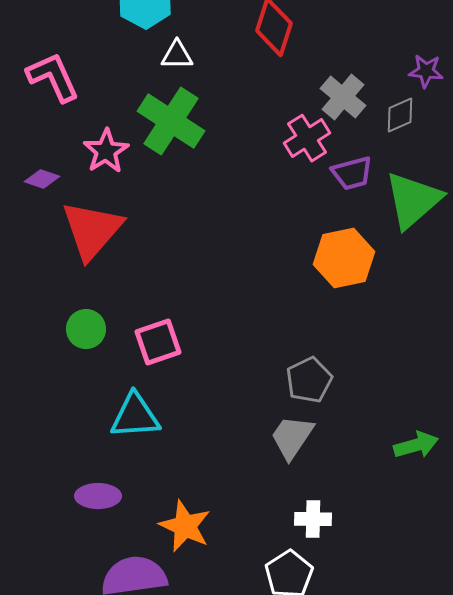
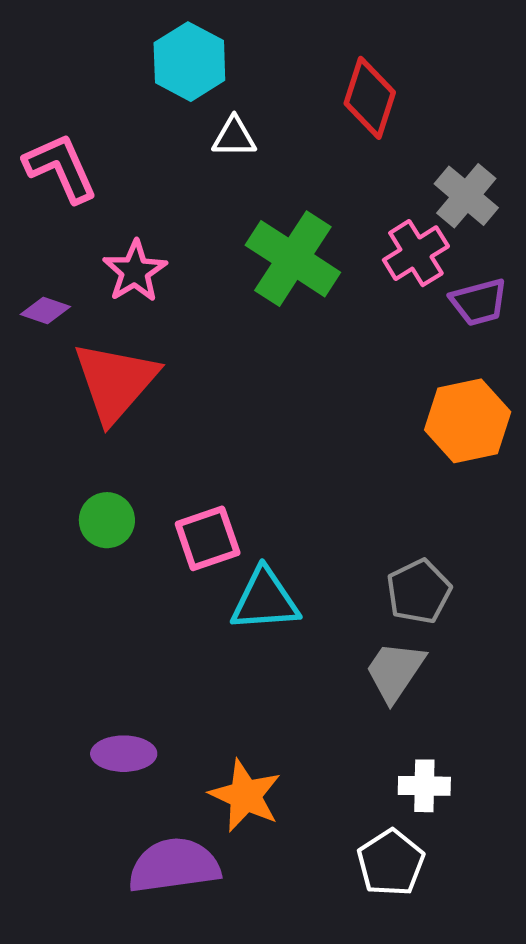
green cross: (171, 121) -> (293, 259), moved
cyan triangle: (135, 416) -> (265, 600), moved

